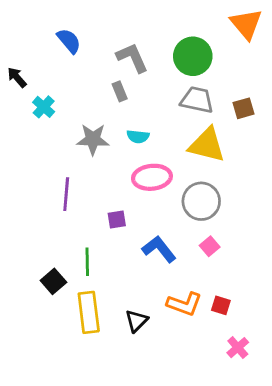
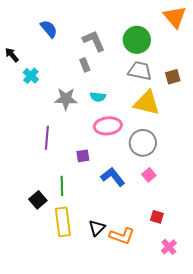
orange L-shape: (184, 304) -> (122, 236), moved

